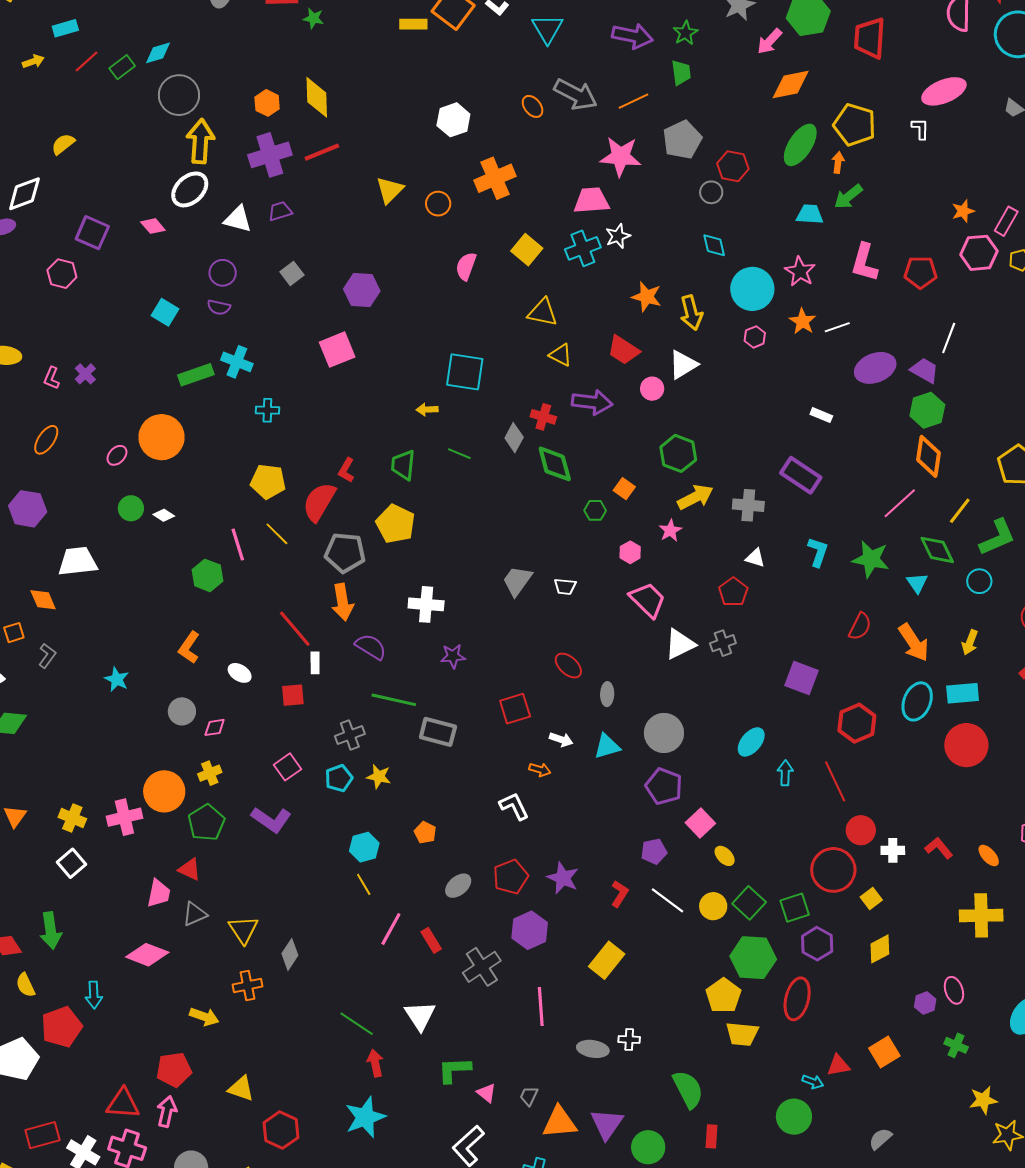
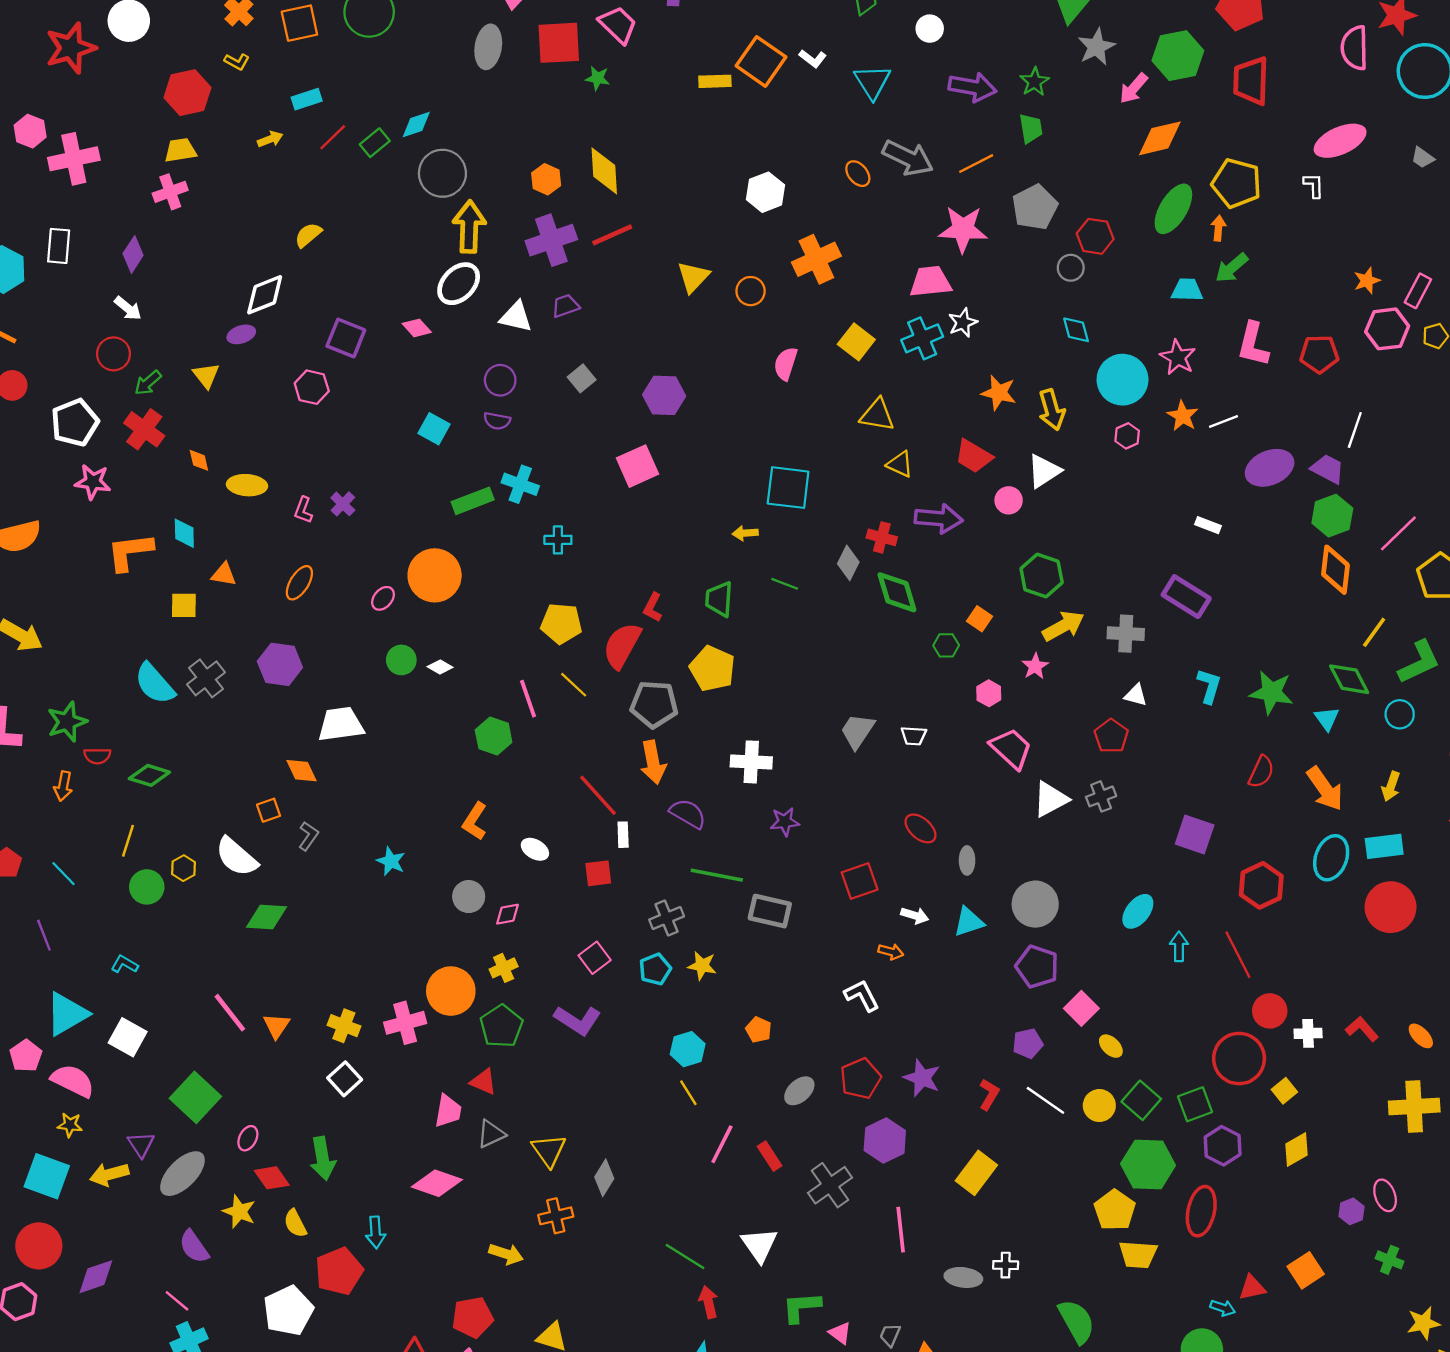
pink line: (900, 503) -> (1398, 533), moved

